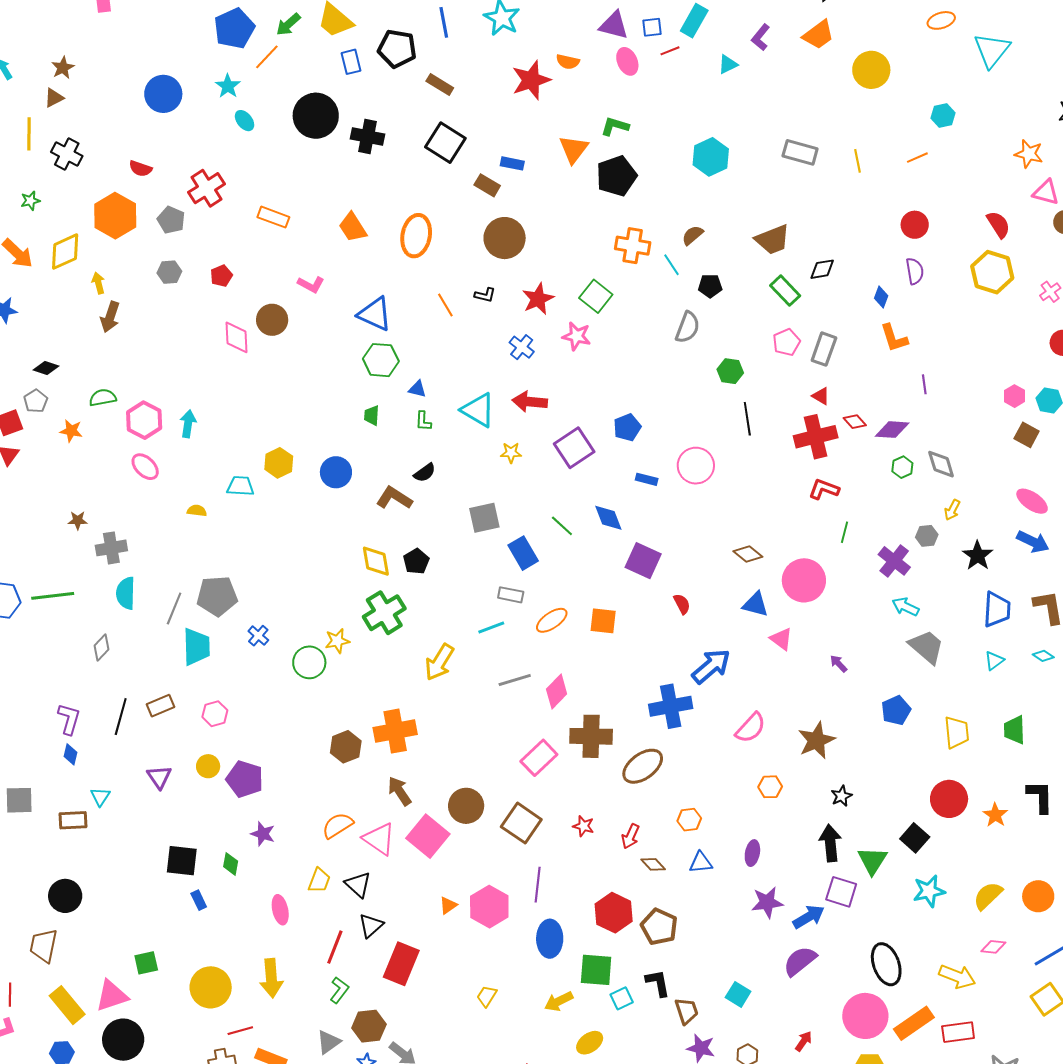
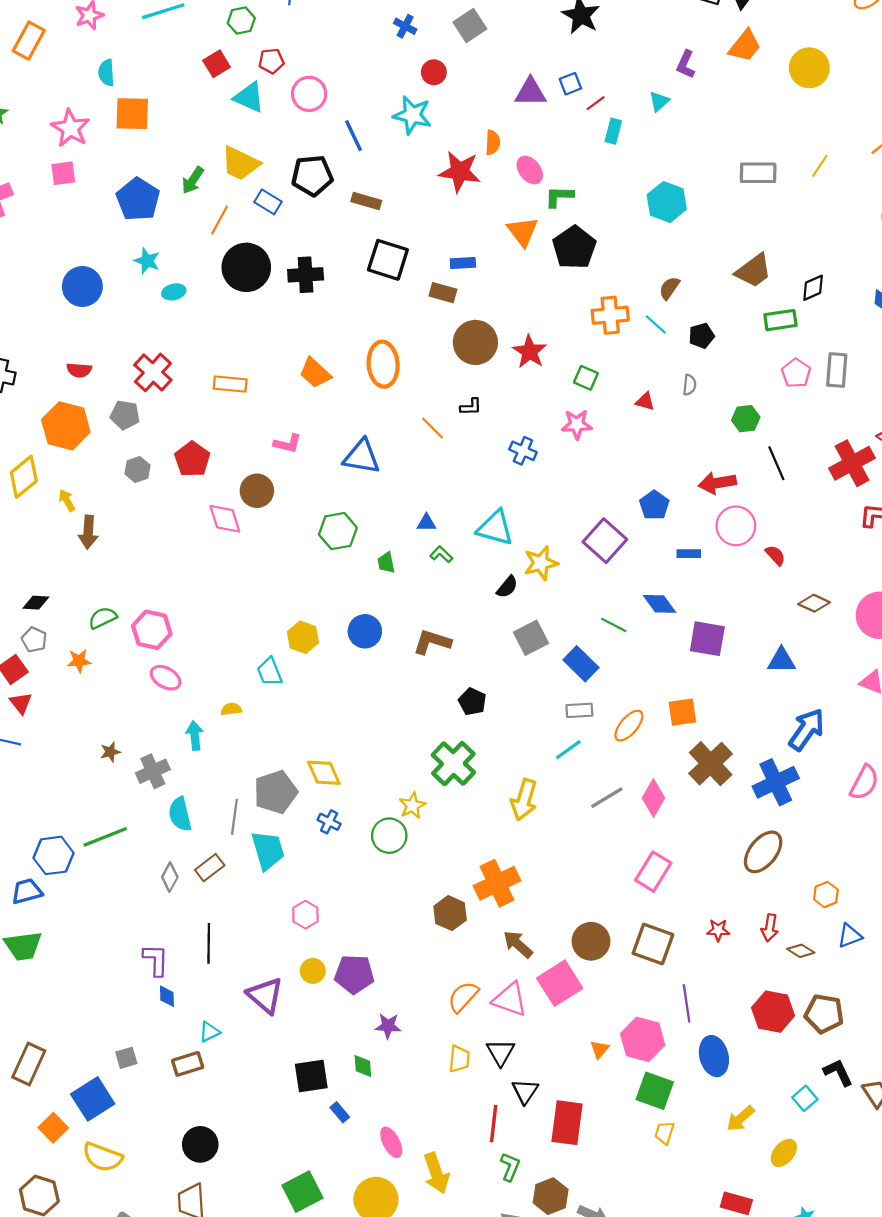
cyan rectangle: (694, 21) -> (613, 131), moved, size x0.7
orange line: (267, 57) -> (220, 220), moved
pink ellipse: (627, 61) -> (530, 170), moved
blue rectangle: (351, 62) -> (268, 202), turned -30
orange semicircle: (568, 62) -> (493, 142), turned -85
red star: (531, 80) -> (460, 172), turned -30
cyan ellipse: (245, 121) -> (174, 292), turned -50
yellow line: (857, 161) -> (820, 166), turned 60
red pentagon: (221, 276) -> (192, 459), size x1.5
green rectangle: (785, 291) -> (780, 320), turned -40
green square: (596, 296) -> (586, 378), size x0.7
red star: (538, 299) -> (530, 352), moved
gray semicircle: (688, 327) -> (689, 385), size x0.6
green hexagon: (381, 360) -> (338, 531), moved
red triangle: (821, 396) -> (645, 401), moved
red arrow: (530, 402) -> (717, 483), moved
green L-shape: (423, 421) -> (441, 554), turned 145
cyan arrow: (188, 424) -> (195, 736), moved
yellow star: (511, 453) -> (541, 563), size x1.5
black semicircle: (425, 473) -> (507, 587), moved
cyan trapezoid: (240, 486) -> (270, 672), turned -100
yellow diamond: (376, 561) -> (324, 773), moved
red semicircle: (682, 604) -> (775, 555), moved
blue triangle: (755, 604) -> (781, 660), moved
brown rectangle: (160, 706) -> (210, 868), moved
brown cross: (591, 736) -> (711, 764), moved, turned -30
purple triangle: (159, 777) -> (265, 995), size x1.4
cyan triangle: (100, 797) -> (209, 1032), turned 45
gray square: (19, 800) -> (126, 1058), size x0.7
pink square: (428, 836) -> (560, 983), turned 33
black triangle: (358, 885) -> (501, 1052), turned 32
pink ellipse: (280, 910) -> (391, 1142), moved
green square: (146, 963) -> (303, 1192), size x1.5
green square: (596, 970) -> (655, 1091), moved, turned 30

